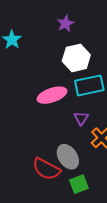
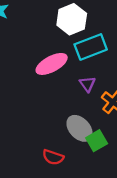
red semicircle: (46, 169) -> (53, 157), moved, size x0.7
green square: (79, 184) -> (97, 141), moved

